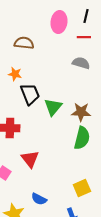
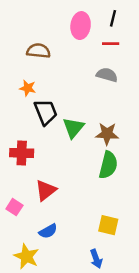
red triangle: (30, 159) -> (46, 190), turned 30
yellow square: (82, 188) -> (108, 225), turned 36
blue semicircle: (39, 199) -> (48, 231), moved, turned -56

